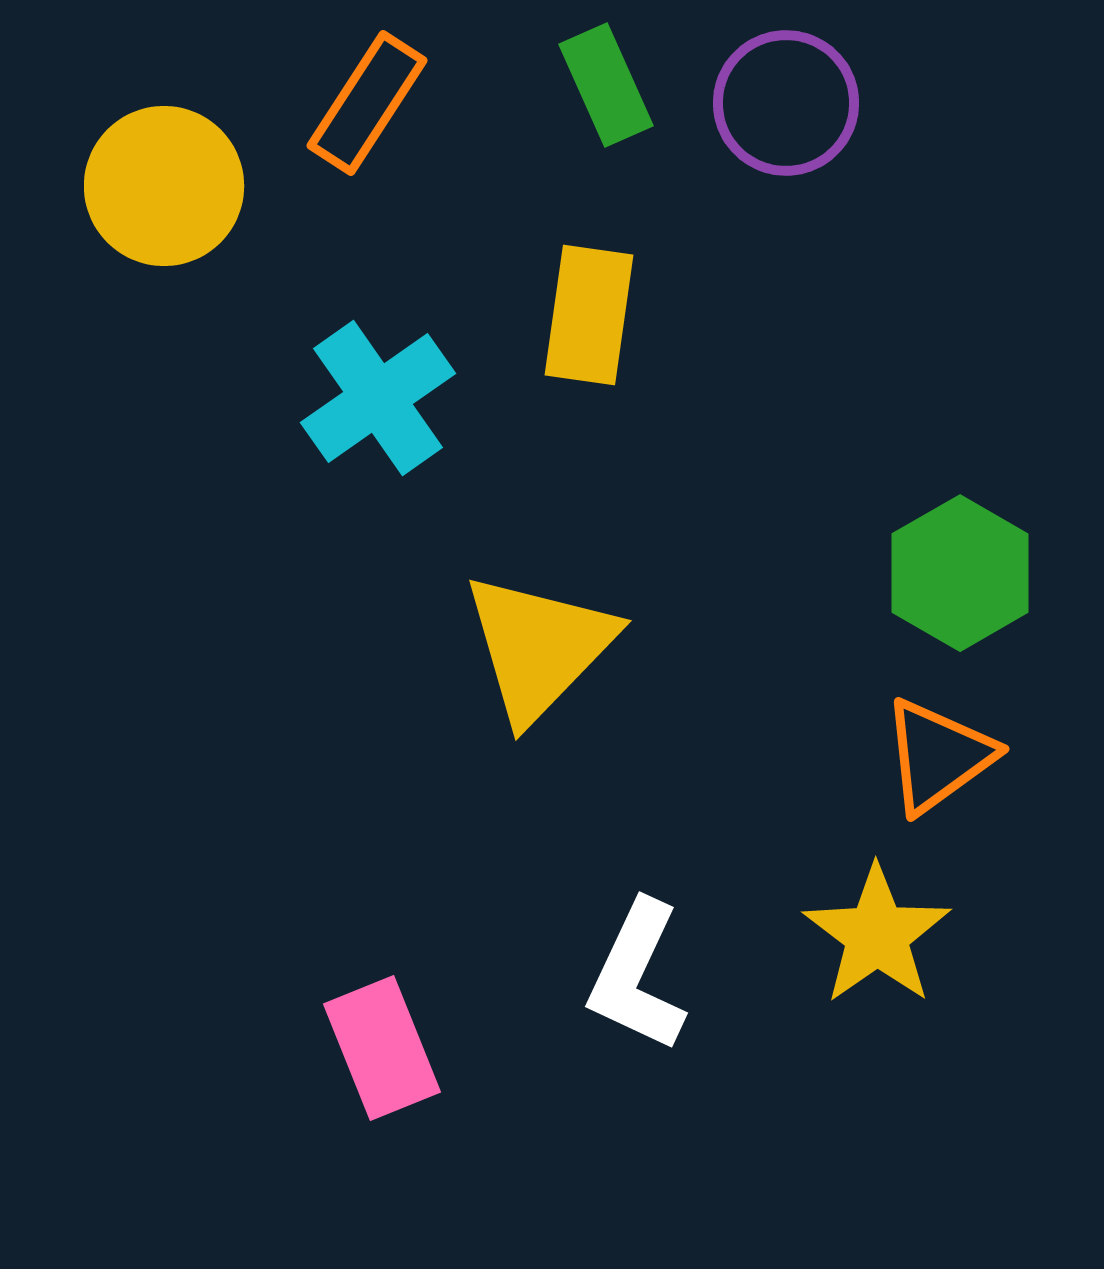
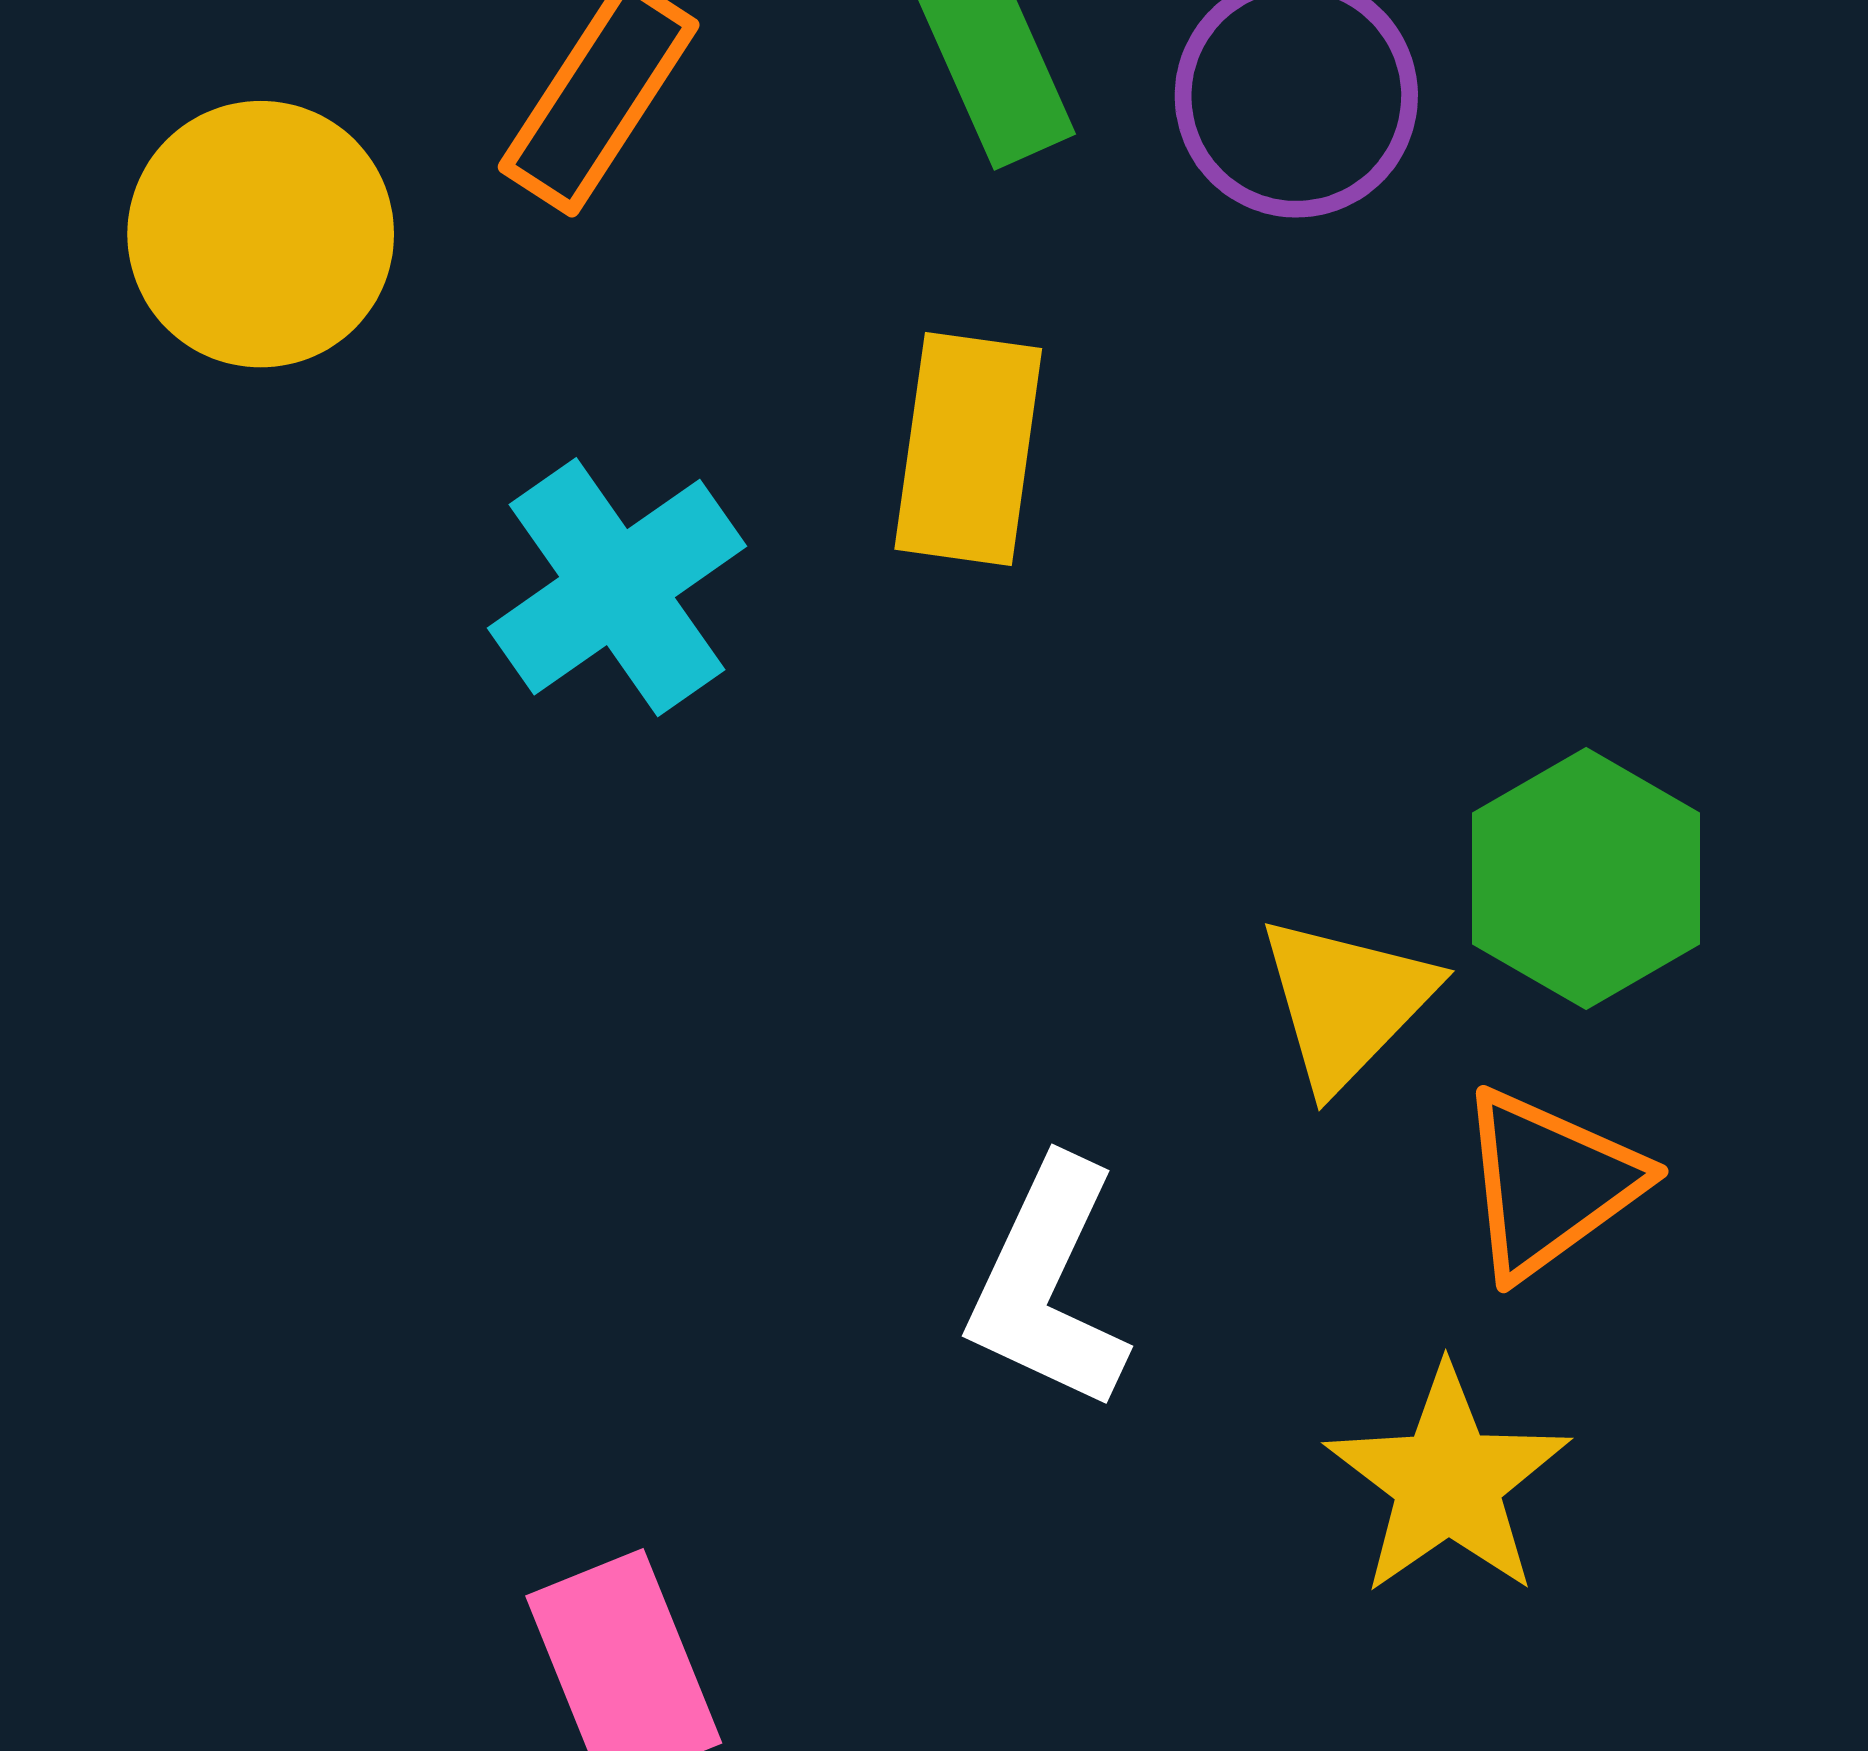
yellow triangle: (539, 647) -> (1346, 1002), moved, size x0.7
white L-shape: (637, 976) -> (1048, 1285), moved

